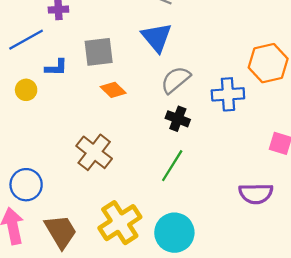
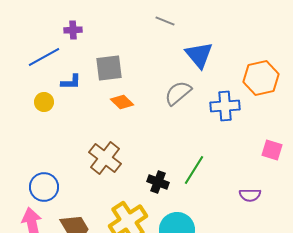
blue triangle: (157, 37) -> (199, 55), moved
black cross: (178, 119) -> (158, 182), moved
green line: (172, 166) -> (194, 170), moved
purple semicircle: (256, 194) -> (250, 195), size x0.7

